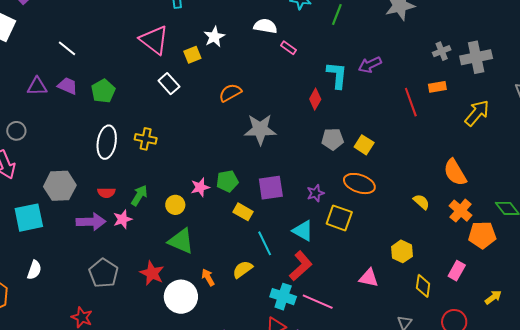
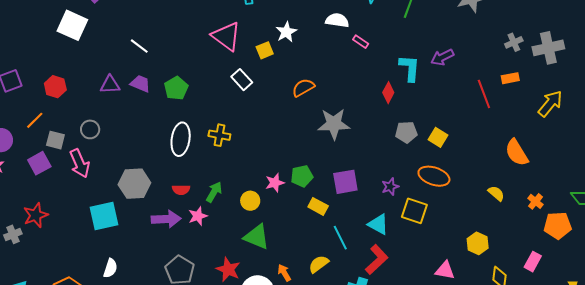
orange semicircle: (455, 172) -> (517, 153), moved
orange cross: (461, 211) -> (536, 201), size x0.7

